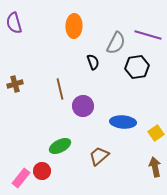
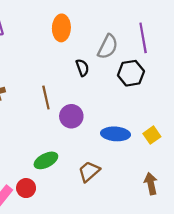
purple line: (148, 35) -> (143, 38), turned 64
yellow square: (156, 133) -> (152, 135), moved

